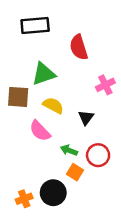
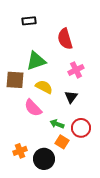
black rectangle: (35, 25) -> (29, 21), size x0.6
pink cross: (105, 85) -> (76, 70), moved
orange cross: (24, 199) -> (20, 151), moved

